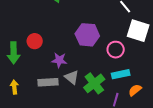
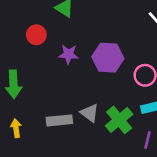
red circle: (35, 41) -> (36, 35), moved
purple star: (59, 60) -> (69, 54), moved

